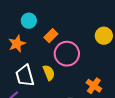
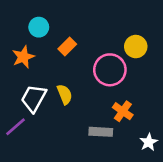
pink circle: (67, 54) -> (110, 70), moved
white trapezoid: (25, 76) -> (34, 98), turned 45

